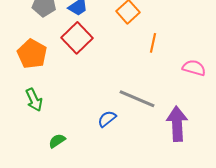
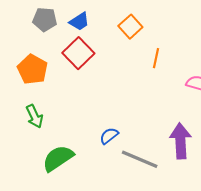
gray line: (137, 99) -> (140, 159), moved
green semicircle: (57, 141) -> (58, 158), size x1.8

